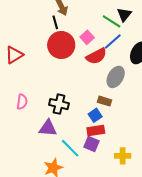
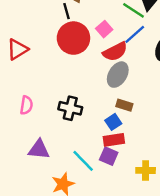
gray ellipse: (116, 77) -> (118, 75), moved
purple triangle: (48, 128) -> (39, 149), moved

